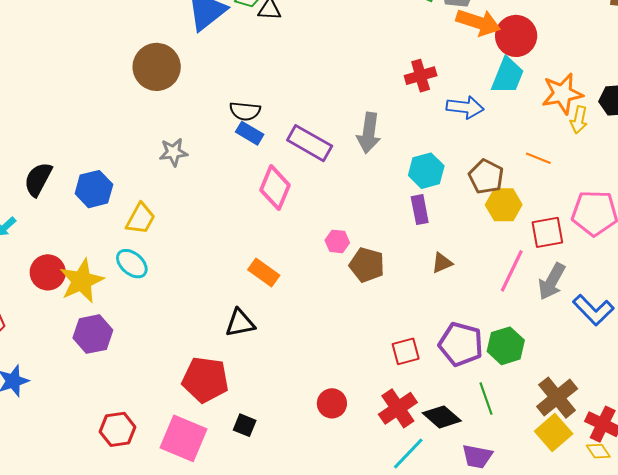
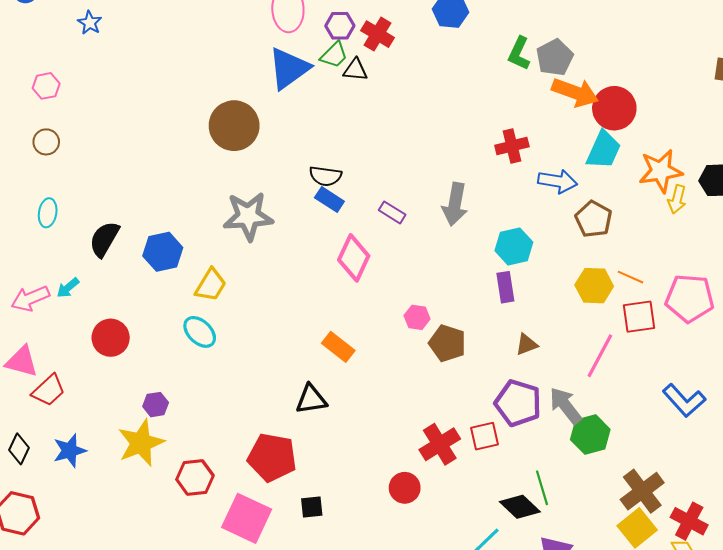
purple rectangle: (310, 143) -> (392, 212), size x0.6
gray star: (173, 152) -> (248, 216), size x1.6
orange line: (538, 158) -> (631, 277), moved
brown pentagon: (486, 177) -> (594, 219), moved
yellow star: (82, 281) -> (141, 443), moved
gray arrow: (552, 281) -> (565, 406), moved, turned 111
purple hexagon: (93, 334) -> (156, 405), size x0.6
purple pentagon: (461, 344) -> (518, 403), moved
green line: (486, 399) -> (542, 488), moved
red cross: (398, 408) -> (440, 444), moved
black square: (245, 425) -> (312, 507), turned -30
red hexagon: (118, 429) -> (195, 477), moved

